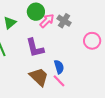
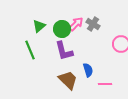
green circle: (36, 12) -> (62, 29), moved
pink line: (59, 81) -> (105, 84), moved, turned -48

